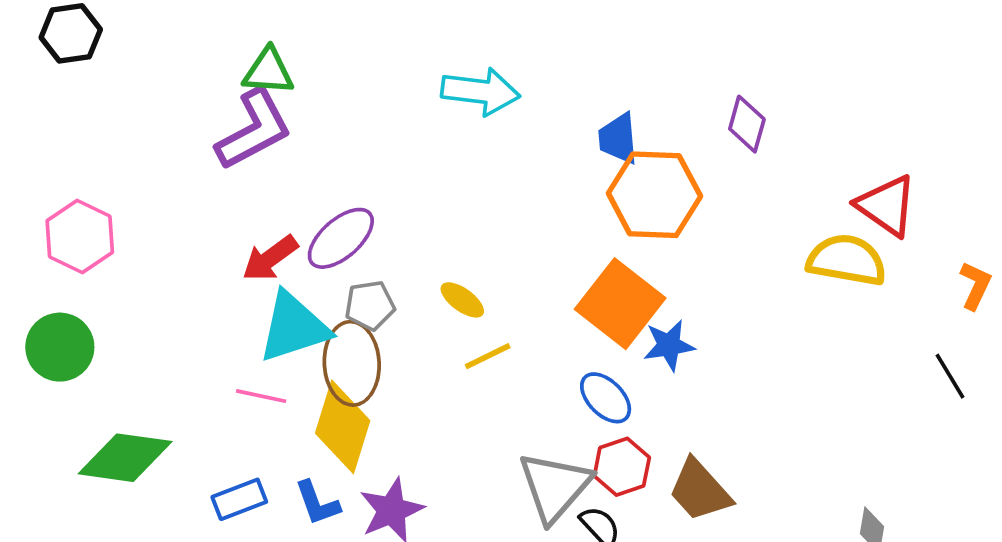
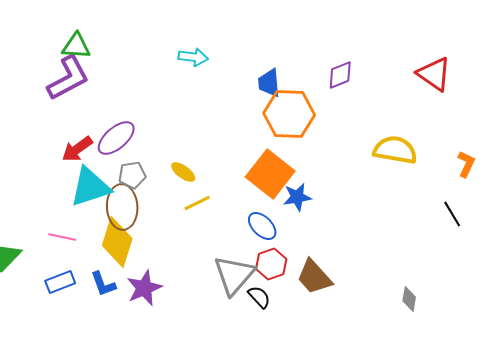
cyan arrow: (480, 91) -> (193, 57), size x0.7
purple diamond: (747, 124) -> (340, 75), turned 52
red triangle: (887, 206) -> (434, 74), moved
pink line: (261, 396) -> (62, 237), moved

